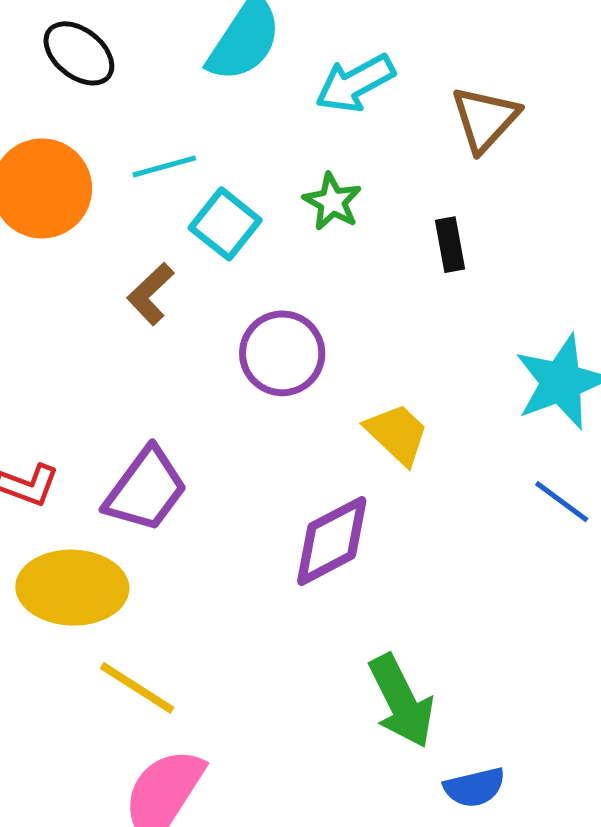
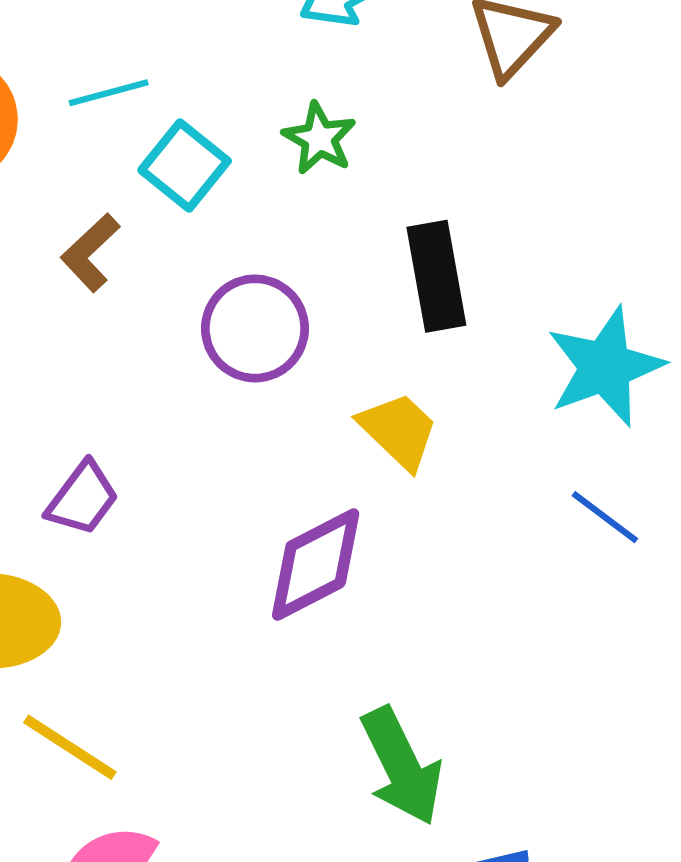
black rectangle: (450, 245) -> (436, 276), moved, size x1.6
purple trapezoid: (146, 490) -> (82, 498), size x0.7

